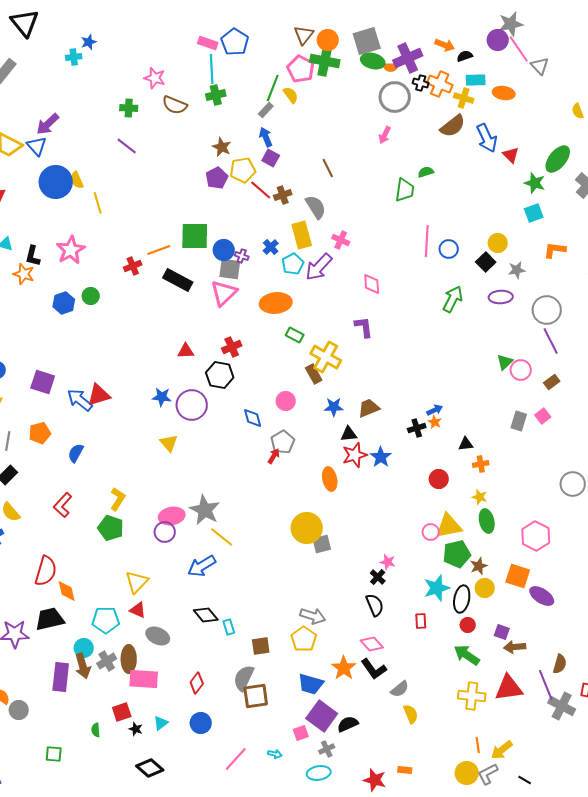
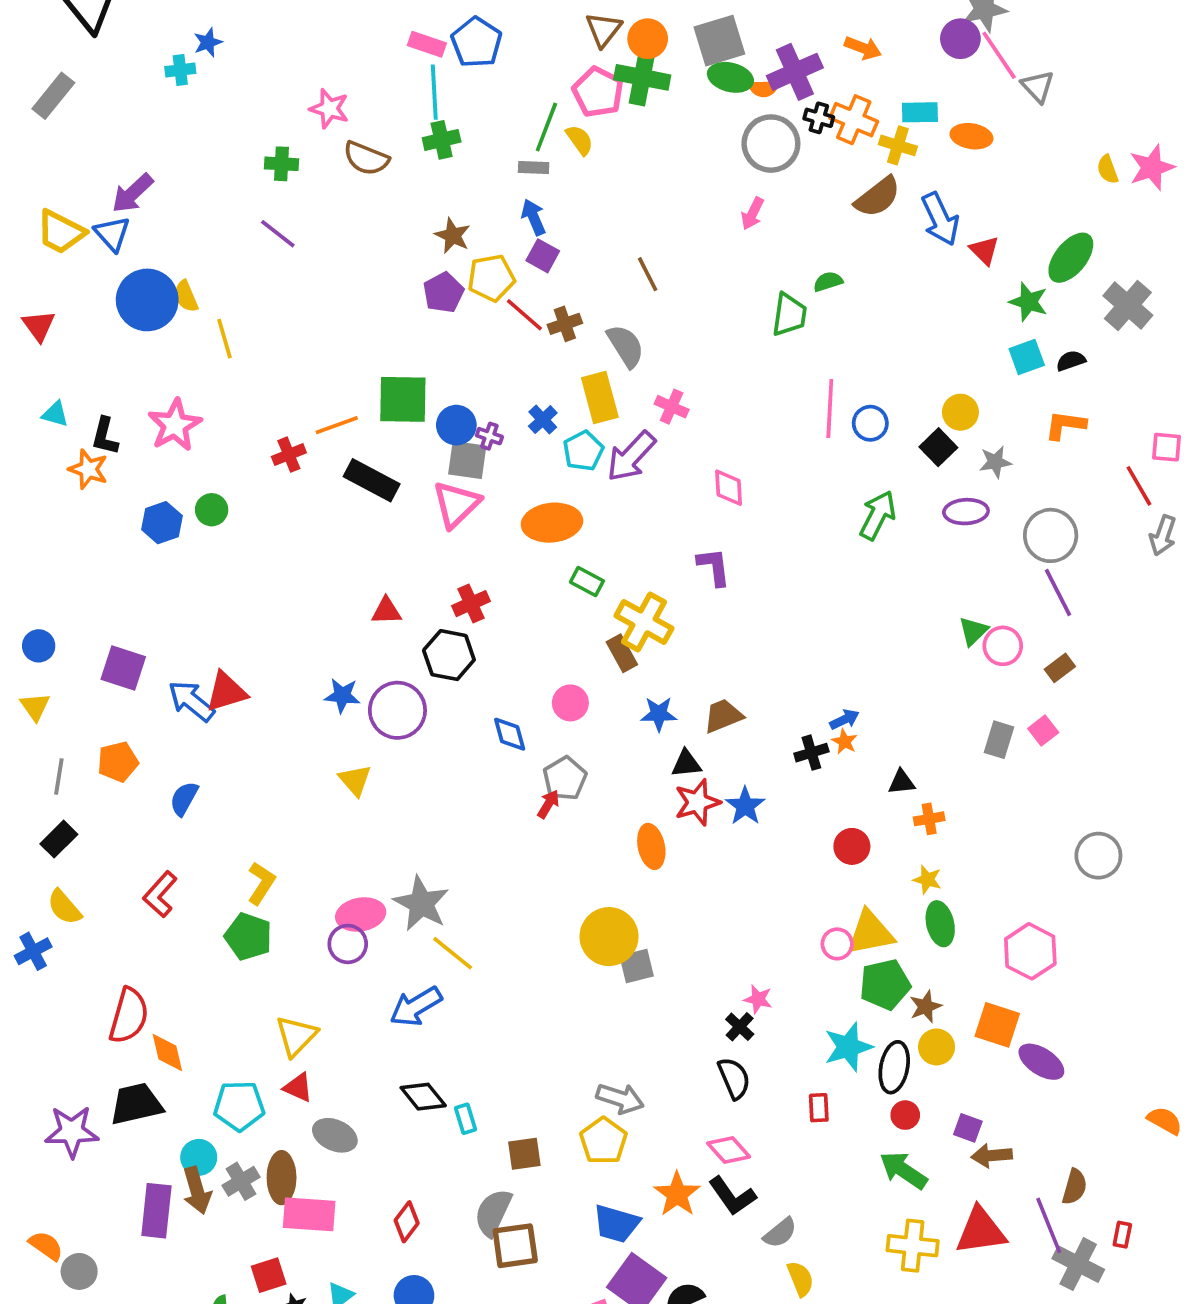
black semicircle: (465, 56) -> (1071, 361), moved
gray rectangle: (266, 110) -> (534, 167), turned 49

